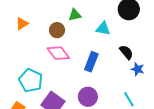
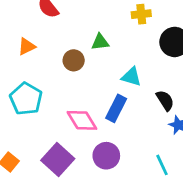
cyan triangle: (103, 29) -> (131, 77), moved
pink diamond: (58, 53) -> (82, 120), moved
cyan pentagon: (31, 80) -> (26, 99), moved

